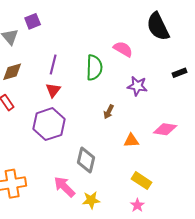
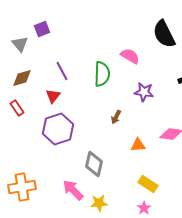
purple line: (53, 64) -> (62, 71), turned -42
red triangle: (53, 90) -> (53, 96), moved

